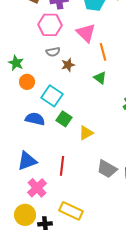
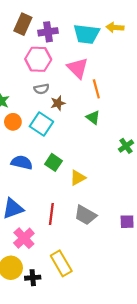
cyan square: (52, 96) -> (41, 124), moved
gray trapezoid: (107, 169) -> (85, 215), moved
yellow rectangle: (71, 211) -> (61, 263), turned 35

